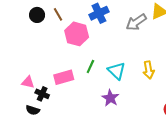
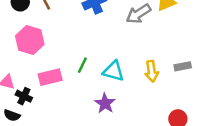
pink hexagon: (77, 34) -> (30, 40), moved
cyan triangle: (117, 71) -> (113, 71), turned -30

